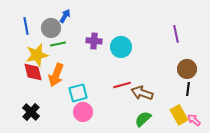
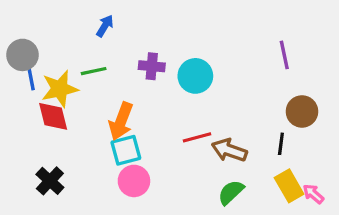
blue line: (26, 26) -> (31, 76), moved
gray circle: (51, 28) -> (22, 55), moved
orange arrow: (56, 75) -> (121, 121), moved
black line: (188, 89) -> (281, 144), moved

